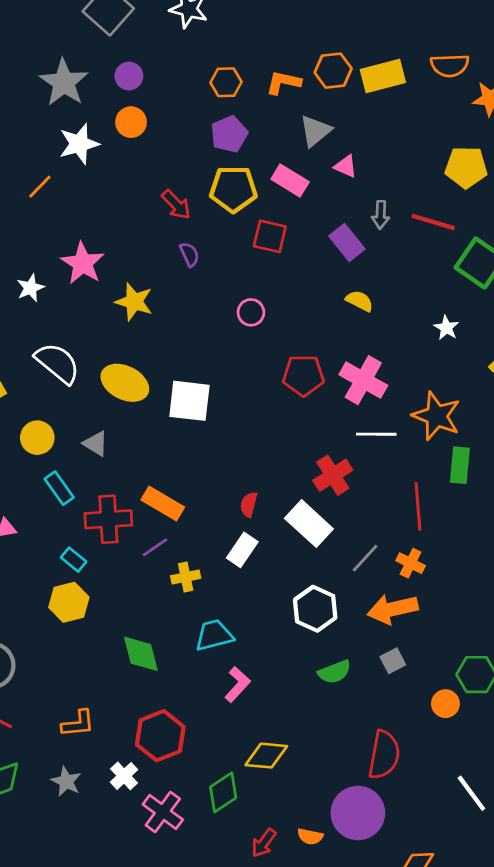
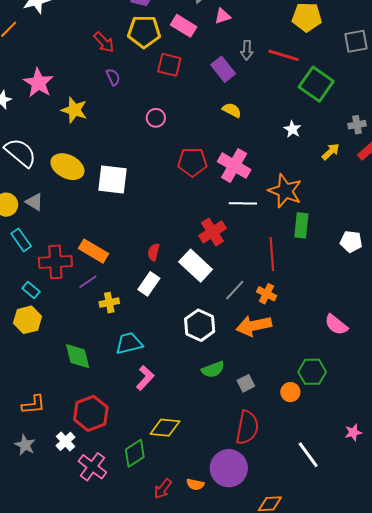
pink triangle: (346, 166) -> (223, 16), turned -42
gray triangle: (96, 444) -> (34, 202), moved
gray square: (393, 661) -> (246, 383), moved

